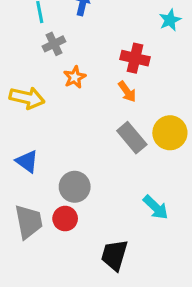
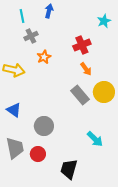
red cross: (135, 58) -> (82, 45), turned -36
orange arrow: (127, 91) -> (86, 69), moved
red circle: (65, 219) -> (38, 154), moved

